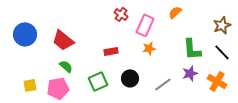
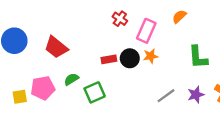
green semicircle: (66, 66) -> (71, 79), moved, turned -72
purple star: (190, 73) -> (196, 95), moved
black circle: (130, 78) -> (130, 58), moved
pink pentagon: (58, 88) -> (43, 88), moved

